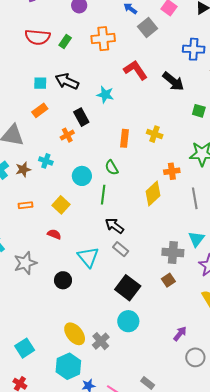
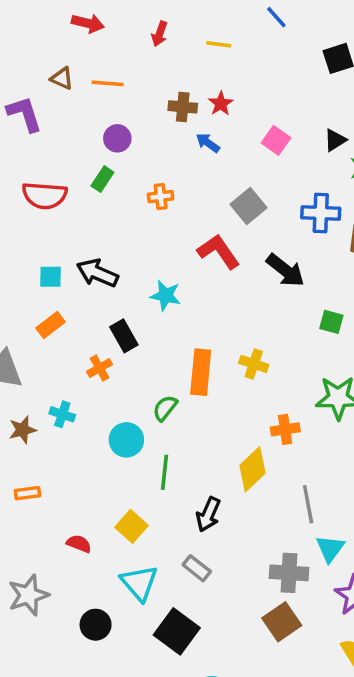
gray square: (147, 28) -> (248, 206), moved
orange cross: (103, 39) -> (161, 197), size x0.6
green rectangle: (65, 42) -> (102, 179), moved
orange rectangle: (124, 138) -> (201, 372), size x1.4
green semicircle: (112, 168) -> (165, 408), moved, turned 70
gray line: (195, 198) -> (308, 504), moved
yellow square: (61, 205) -> (131, 526), moved
black arrow: (114, 226) -> (208, 514), moved, turned -102
brown square: (168, 280) -> (282, 622), size x1.5
black square: (128, 288) -> (177, 631), moved

